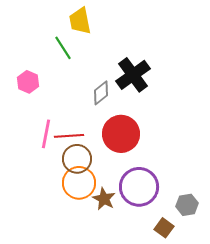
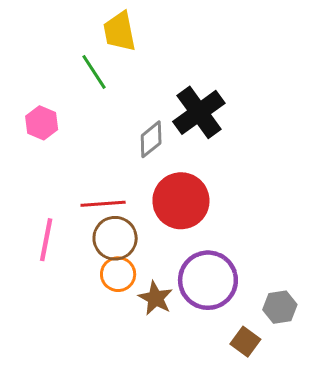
pink line: (46, 134) -> (46, 240), moved
orange circle: (79, 183) -> (118, 274), size x0.7

